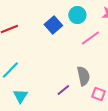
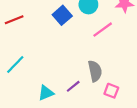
cyan triangle: (20, 96) -> (46, 93), moved, turned 35

